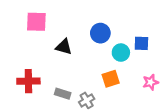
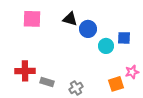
black triangle: (64, 47) -> (70, 19), moved
orange square: (111, 79) -> (116, 84), moved
gray rectangle: (63, 94) -> (47, 82), moved

